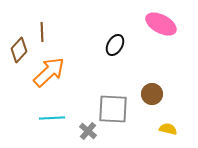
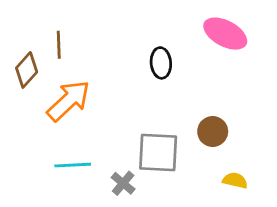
black ellipse: (115, 45) -> (161, 63), turned -35

